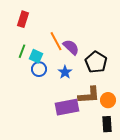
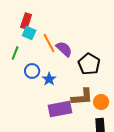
red rectangle: (23, 19) -> (26, 21), moved
cyan square: (36, 56) -> (29, 33), moved
blue star: (65, 72) -> (49, 79), moved

